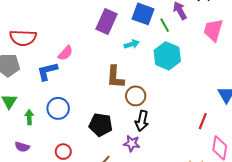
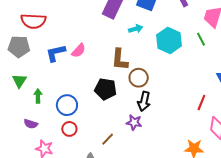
green line: (165, 25) -> (201, 39), moved
pink semicircle: (65, 53) -> (79, 51), moved
blue circle: (58, 108) -> (67, 105), moved
black pentagon: (101, 125) -> (106, 89), moved

